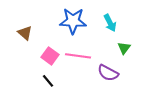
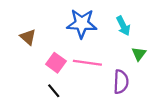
purple semicircle: (108, 73) -> (121, 82), turned -115

